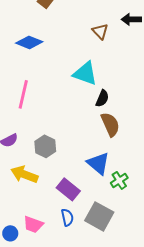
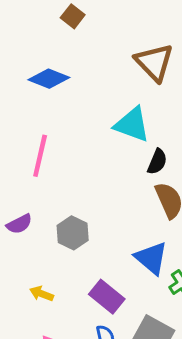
brown triangle: (100, 31) -> (154, 62), size x1.6
yellow arrow: (24, 174) -> (42, 294), moved, size x0.6

